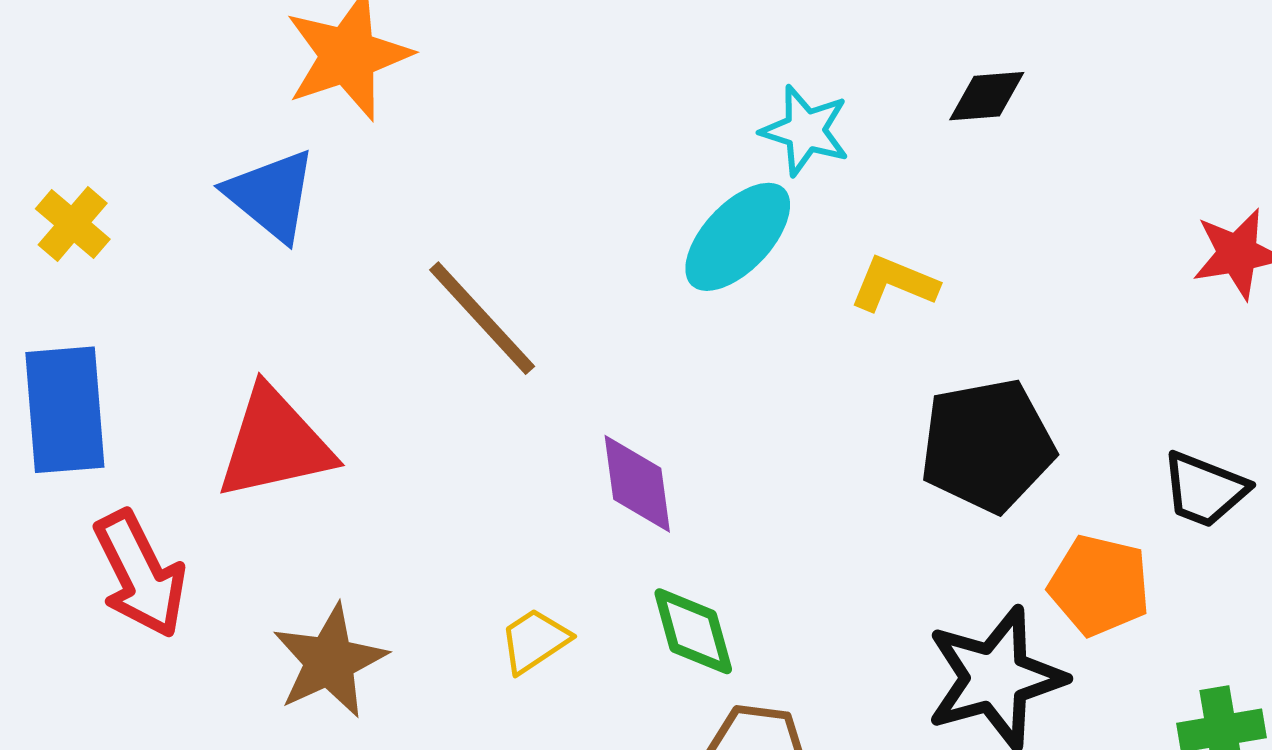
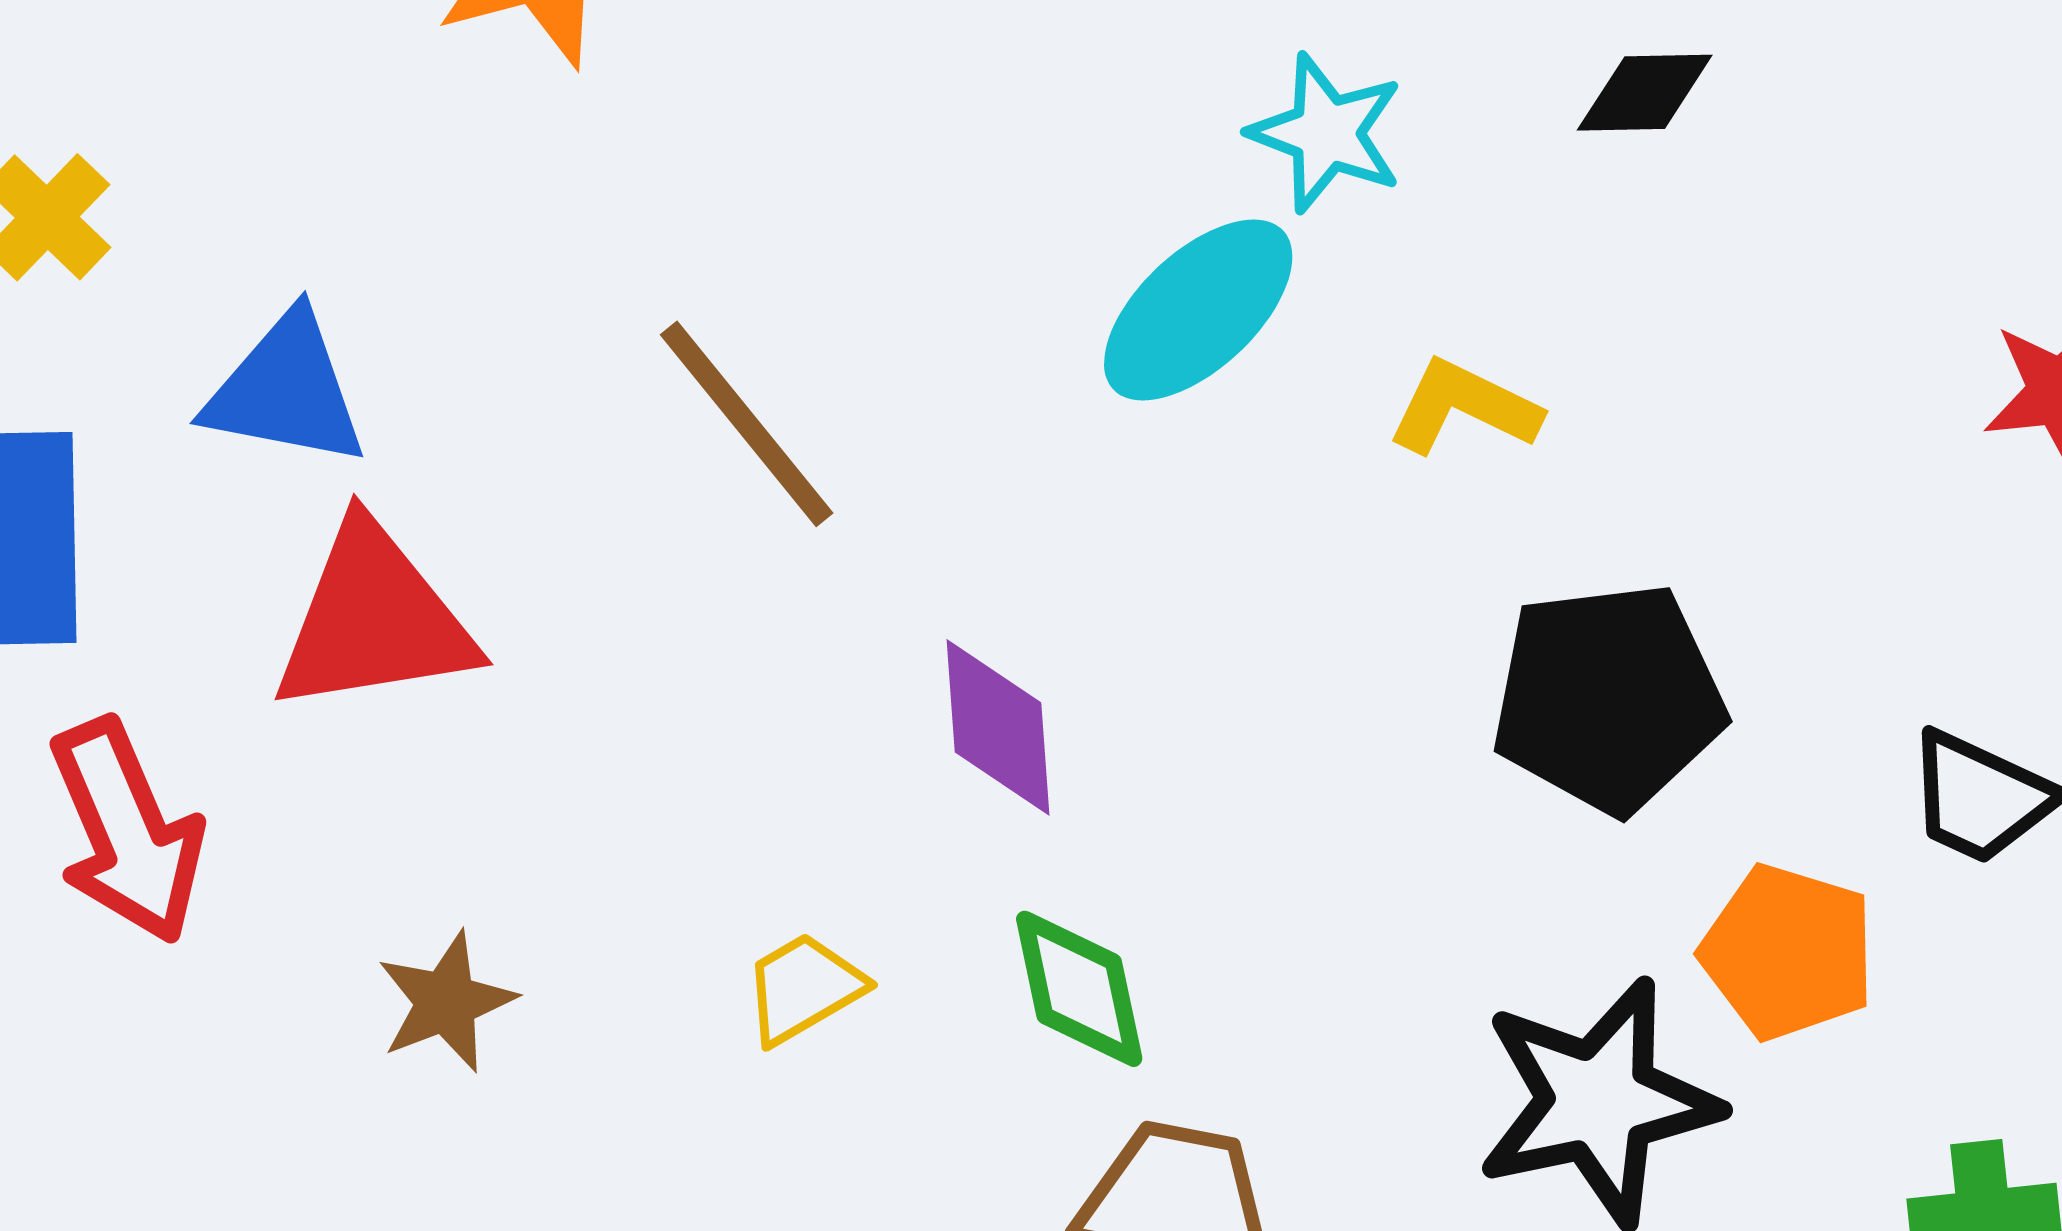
blue triangle: (271, 195) -> (286, 390), moved, turned -32
brown star: (330, 661) -> (446, 1002), size x0.7

